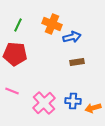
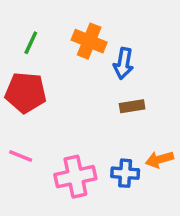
blue arrow: (72, 37) -> (123, 63), turned 114
pink cross: (44, 103) -> (75, 177), turned 30
orange arrow: (93, 108) -> (159, 159), moved

